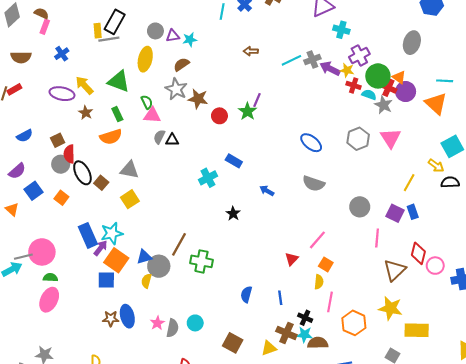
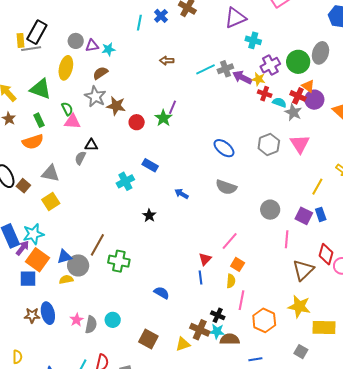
green circle: (378, 76) -> (298, 62), moved
gray semicircle: (159, 137) -> (80, 158), moved
yellow semicircle: (146, 281) -> (66, 280), turned 64
blue semicircle: (246, 294) -> (162, 293), turned 105
blue line: (280, 298) -> (200, 278), moved

